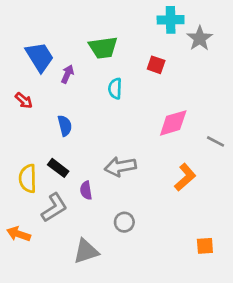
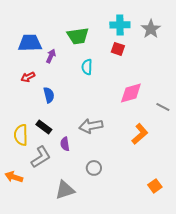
cyan cross: (171, 20) -> (120, 25), moved
blue trapezoid: (40, 57) -> (30, 43), turned -60
red arrow: (24, 100) -> (28, 77), moved, turned 112
orange square: (205, 246) -> (155, 186), turned -32

